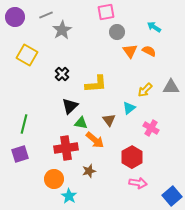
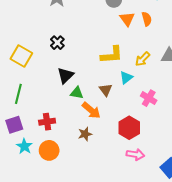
orange semicircle: (149, 51) -> (147, 19), turned 48
yellow square: (27, 55) -> (21, 56), moved
yellow L-shape: (96, 84) -> (112, 55), moved
red cross: (66, 148) -> (47, 122), moved, size x0.7
brown star: (89, 171) -> (85, 134), moved
cyan star: (69, 196) -> (24, 146), moved

